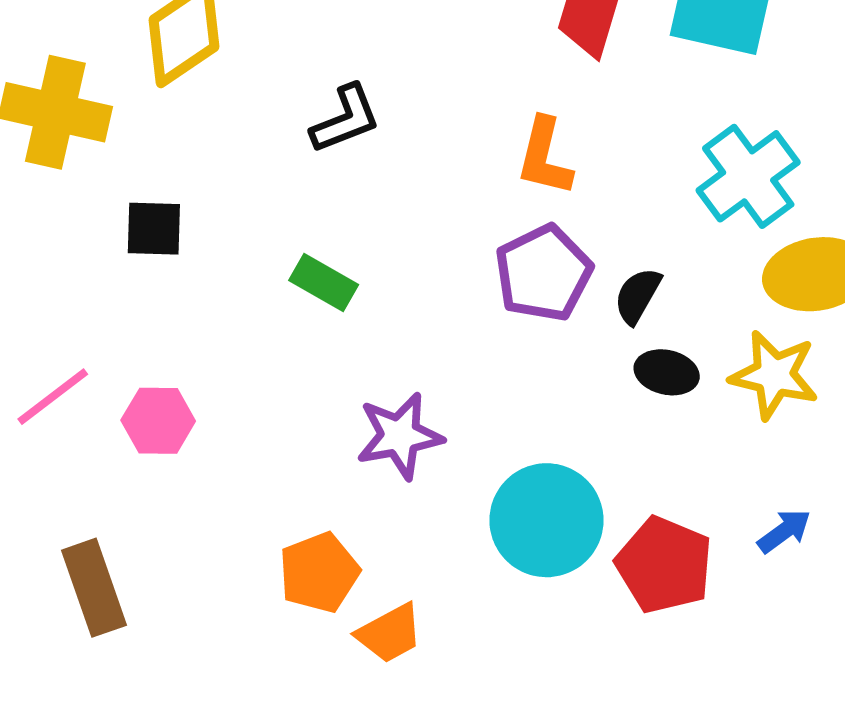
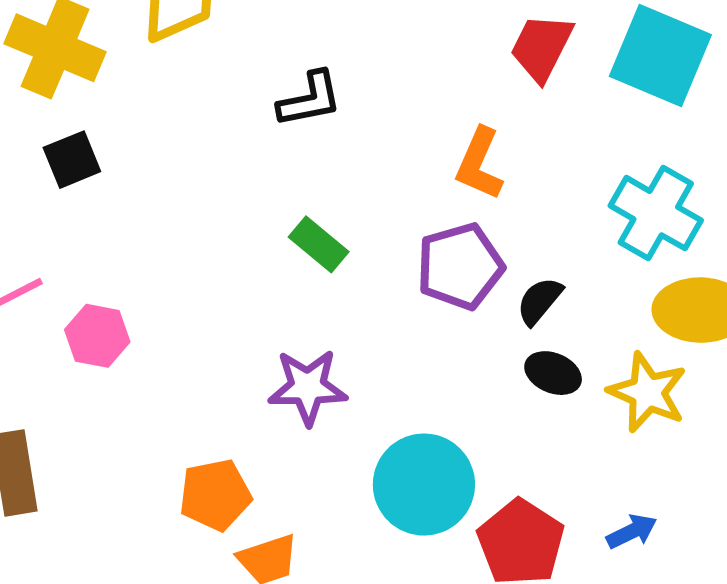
cyan cross: (748, 176) -> (656, 213), turned -34
black square: (154, 229) -> (72, 160), moved, turned -34
green rectangle: (324, 282) -> (319, 244), moved

